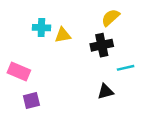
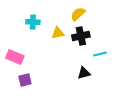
yellow semicircle: (111, 18) -> (78, 14), moved
yellow triangle: (63, 35) -> (58, 33), moved

